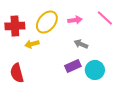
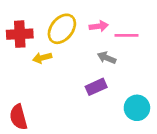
pink line: (105, 18) -> (126, 35), moved, turned -42
cyan circle: (95, 70) -> (137, 108), moved
red semicircle: (17, 73) -> (18, 117), moved

